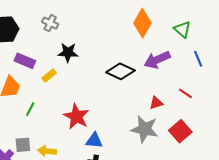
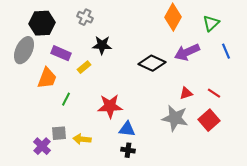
green triangle: (182, 29) -> (211, 23), turned 36
red line: (185, 93) -> (214, 93), moved
red star: (76, 116) -> (110, 106), turned -30

